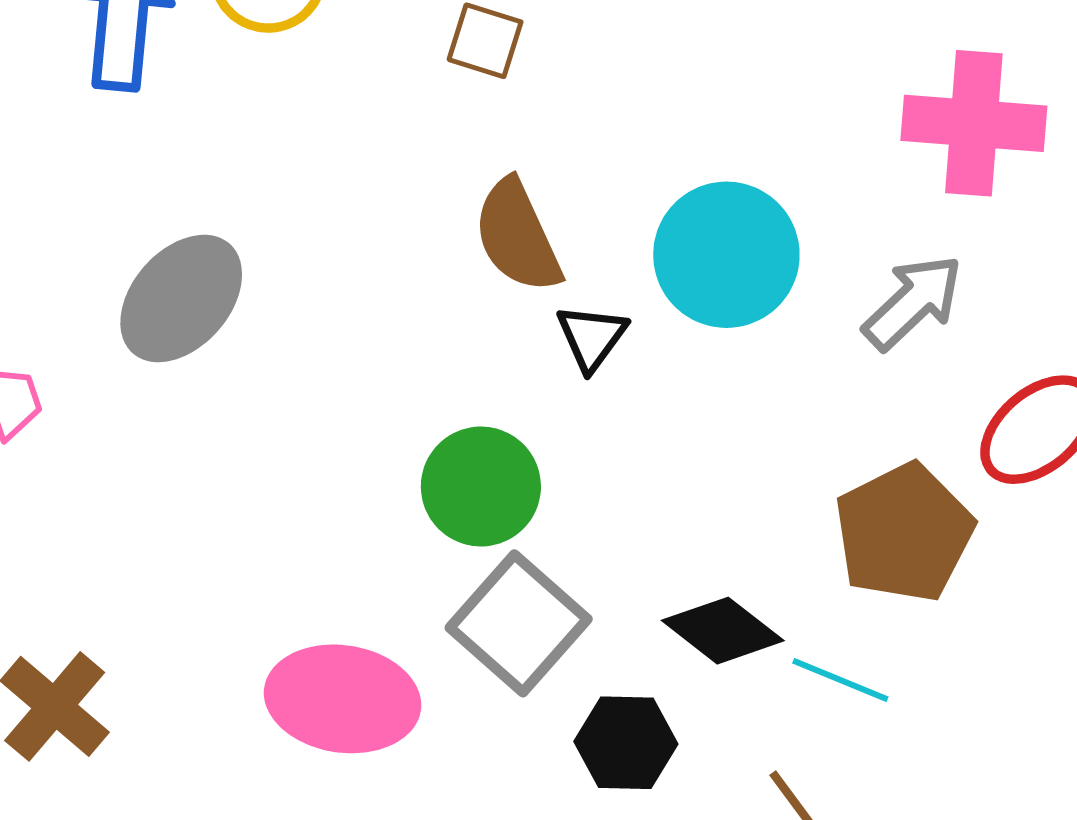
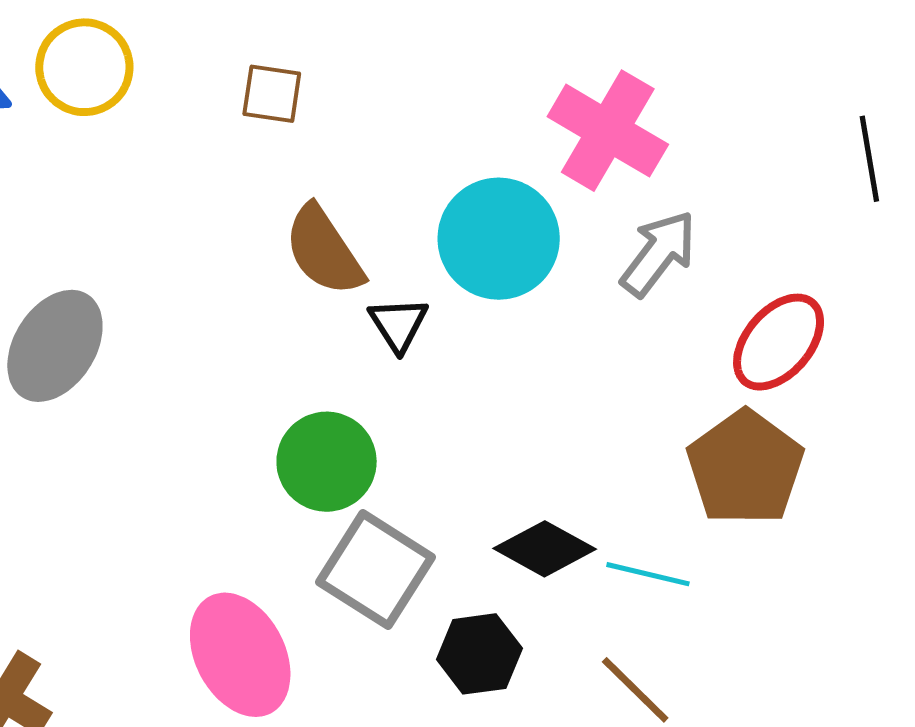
pink cross: (974, 123) -> (608, 131), moved, turned 35
brown pentagon: (904, 533) -> (745, 468), moved
pink ellipse: (343, 699) -> (240, 655), turned 63

